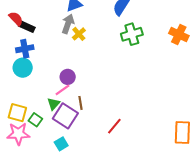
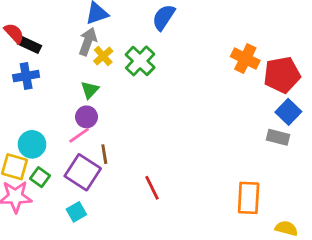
green cross: (132, 34) -> (140, 61), moved, turned -30
cyan circle: (23, 68) -> (32, 144), moved
green triangle: (53, 104) -> (90, 90), moved
red line: (114, 126) -> (152, 188), turned -66

